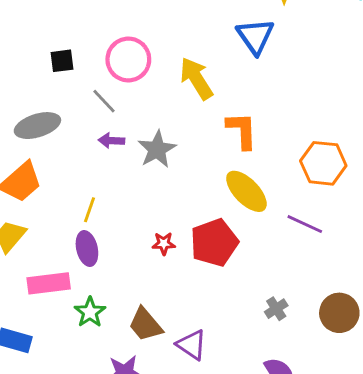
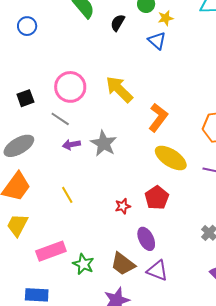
blue triangle: (255, 36) -> (157, 41), moved, size x0.7
orange L-shape: (242, 130) -> (158, 117), turned 52
yellow line: (90, 210) -> (67, 195), turned -36
red pentagon: (214, 243) -> (157, 198), size x0.7
purple ellipse: (87, 248) -> (146, 239), moved

